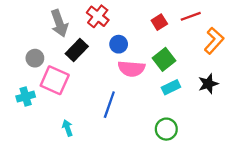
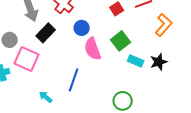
pink semicircle: (131, 69) -> (93, 49), turned 65
cyan rectangle: (171, 87) -> (136, 61), moved, turned 49
cyan arrow: (67, 128) -> (46, 97), moved, turned -32

